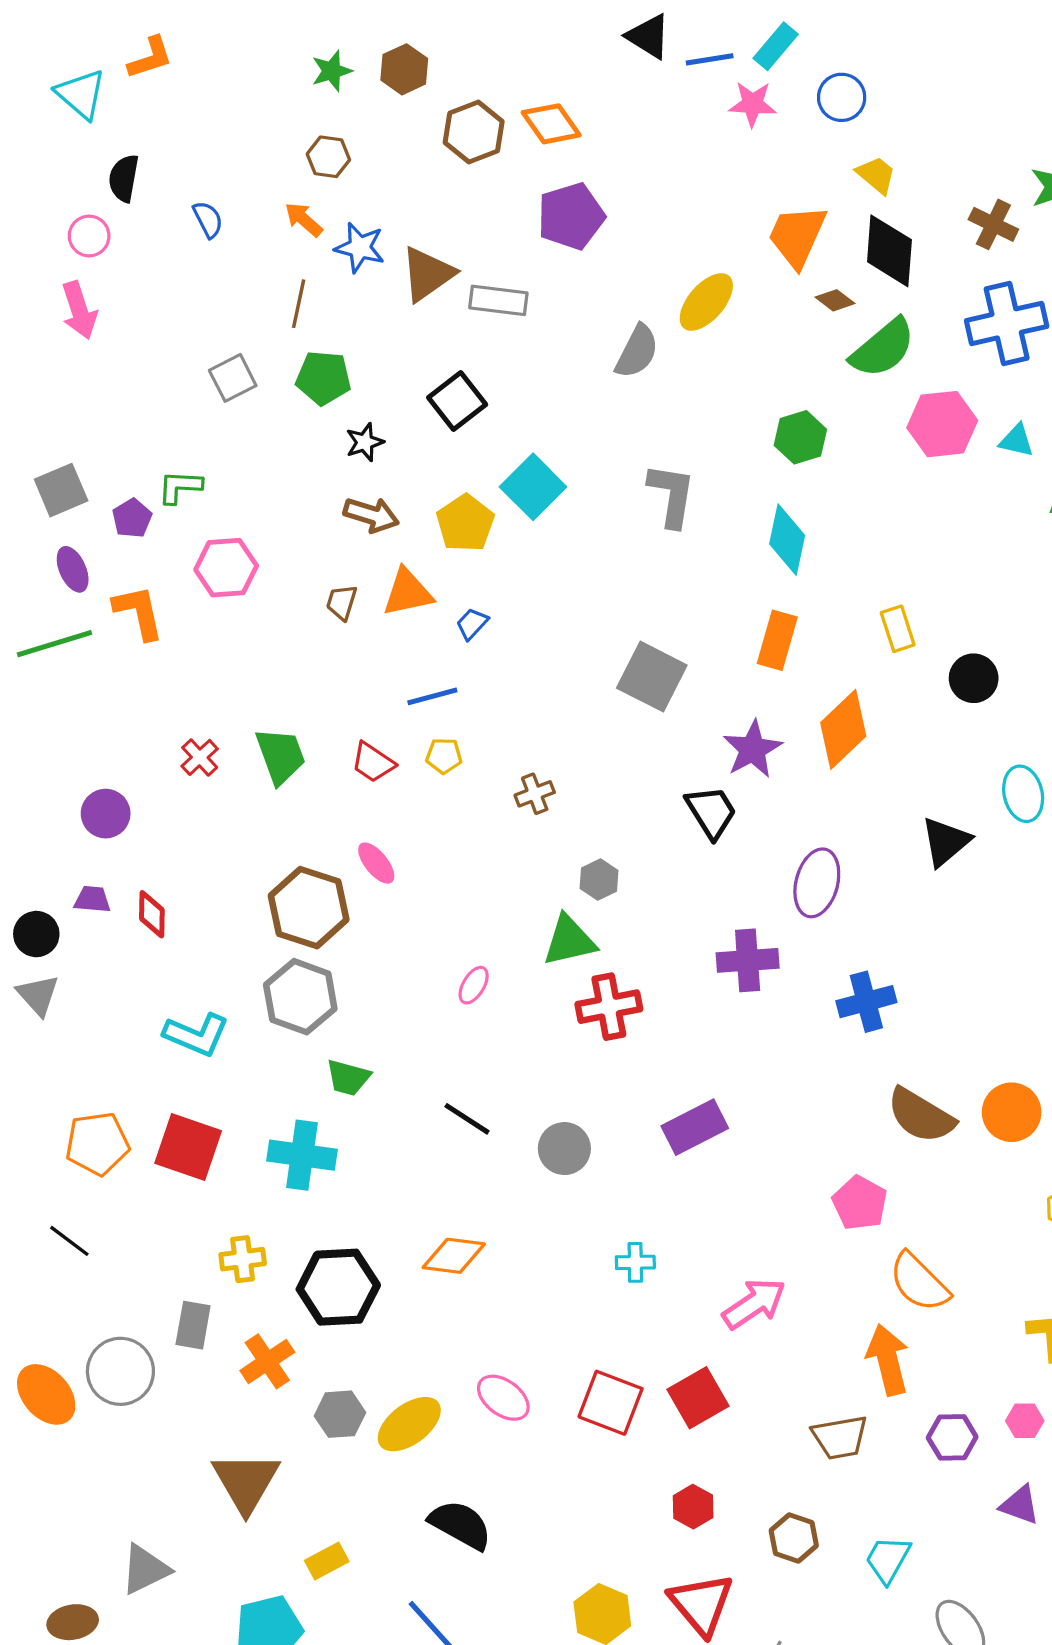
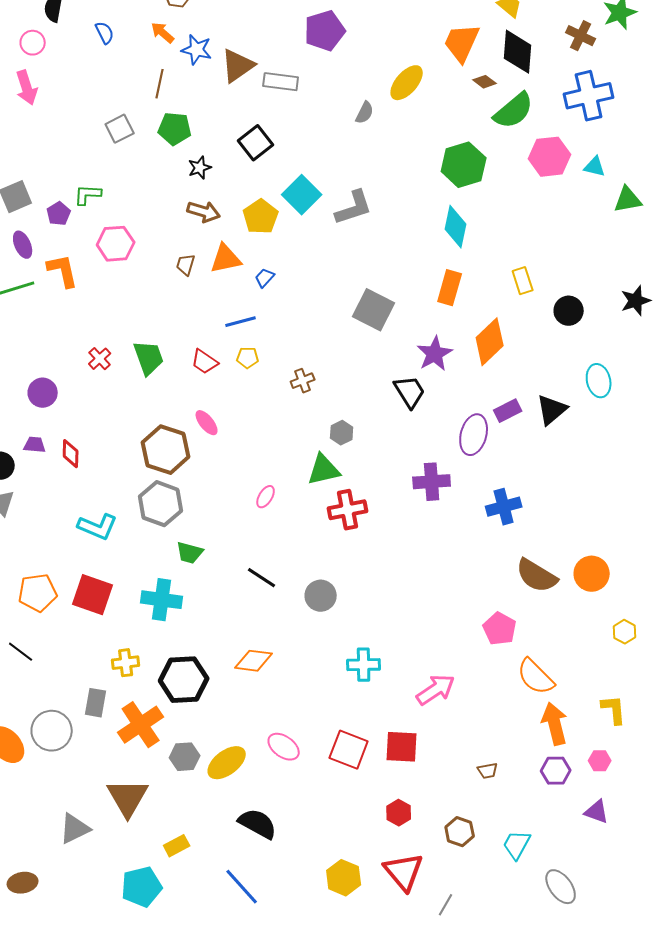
gray semicircle: (637, 351) -> (365, 113), size x0.7
green hexagon: (800, 437) -> (464, 165), size x1.4
gray L-shape: (672, 495) -> (354, 208), moved, turned 63
purple rectangle: (695, 1127) -> (508, 411), moved, size x0.7
cyan cross: (635, 1262) -> (364, 665), size x1.4
orange arrow: (888, 1360) -> (555, 724), moved
orange cross: (267, 1361) -> (141, 725), size x1.4
red square: (698, 1398) -> (402, 747), turned 33
brown trapezoid: (840, 1437) -> (488, 771), size x0.6
gray triangle: (145, 1569) -> (75, 829), moved

